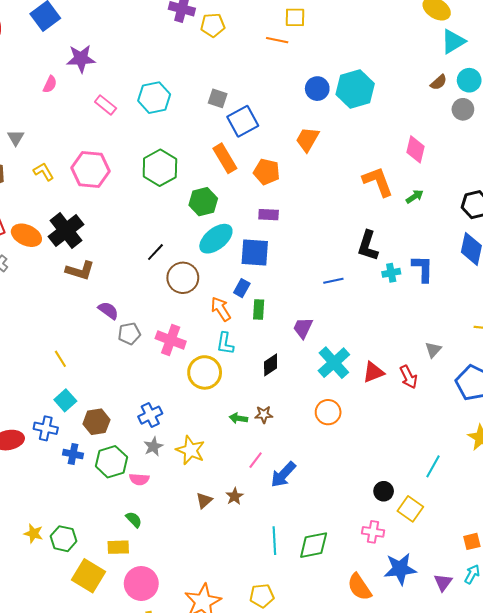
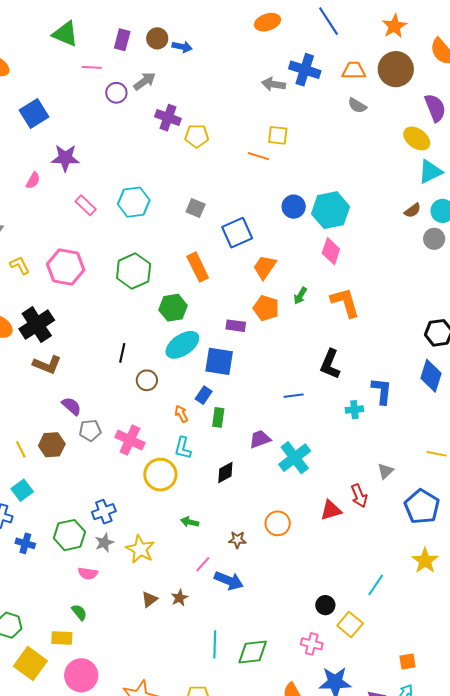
blue square: (243, 121) -> (237, 233), moved
orange trapezoid: (307, 139) -> (265, 267), moved
pink diamond: (416, 149) -> (331, 251), moved
orange pentagon: (267, 172) -> (266, 308), moved
green arrow: (415, 196) -> (300, 296), moved, turned 150
black line: (155, 252) -> (122, 353), turned -36
cyan cross: (391, 273) -> (354, 410), moved
brown circle: (183, 278) -> (147, 380), size x0.7
orange arrow: (221, 309) -> (181, 414), size x0.7
purple trapezoid: (303, 328) -> (260, 439), turned 40
cyan cross: (334, 363) -> (295, 458), moved
red triangle: (373, 372) -> (331, 510), moved
brown star: (264, 414) -> (237, 540), moved
brown hexagon: (96, 422) -> (52, 445), moved
green hexagon: (111, 462) -> (69, 535), moved
blue arrow: (283, 475) -> (229, 581), turned -116

